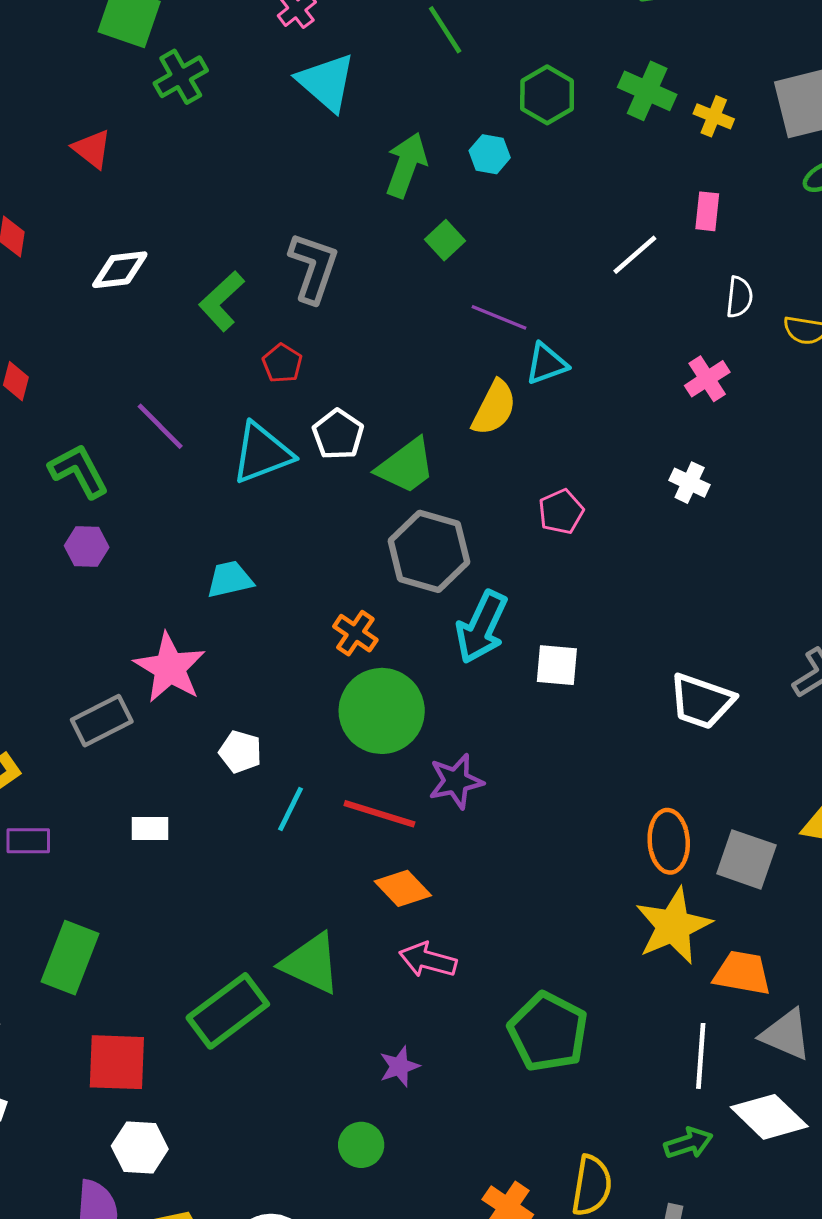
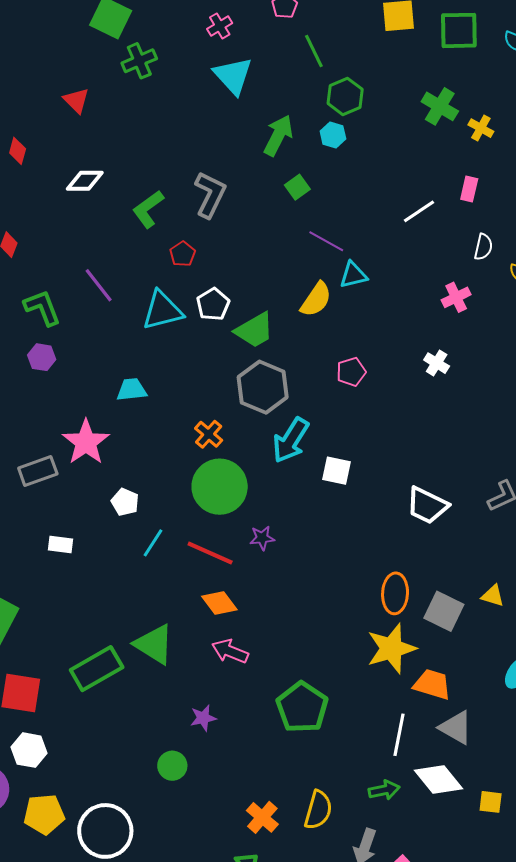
green hexagon: (547, 95) -> (345, 96), moved
purple star: (456, 781) -> (262, 538), size x0.7

